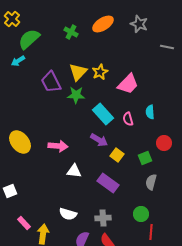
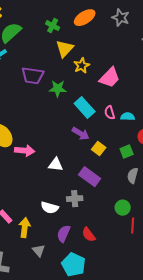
yellow triangle: (78, 72) -> (65, 49), moved
purple trapezoid: (51, 82) -> (33, 76), turned -55
cyan semicircle: (150, 112) -> (128, 117), moved, turned 96
pink arrow: (58, 146) -> (25, 151), moved
gray cross: (103, 218) -> (75, 199), moved

